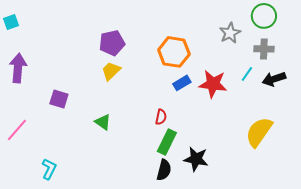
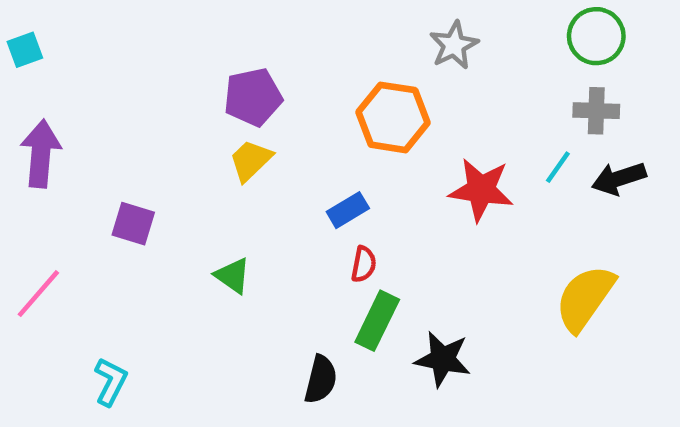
gray star: (230, 33) -> (454, 45), moved
blue rectangle: (182, 83) -> (348, 210), moved
black semicircle: (164, 170) -> (321, 379), moved

